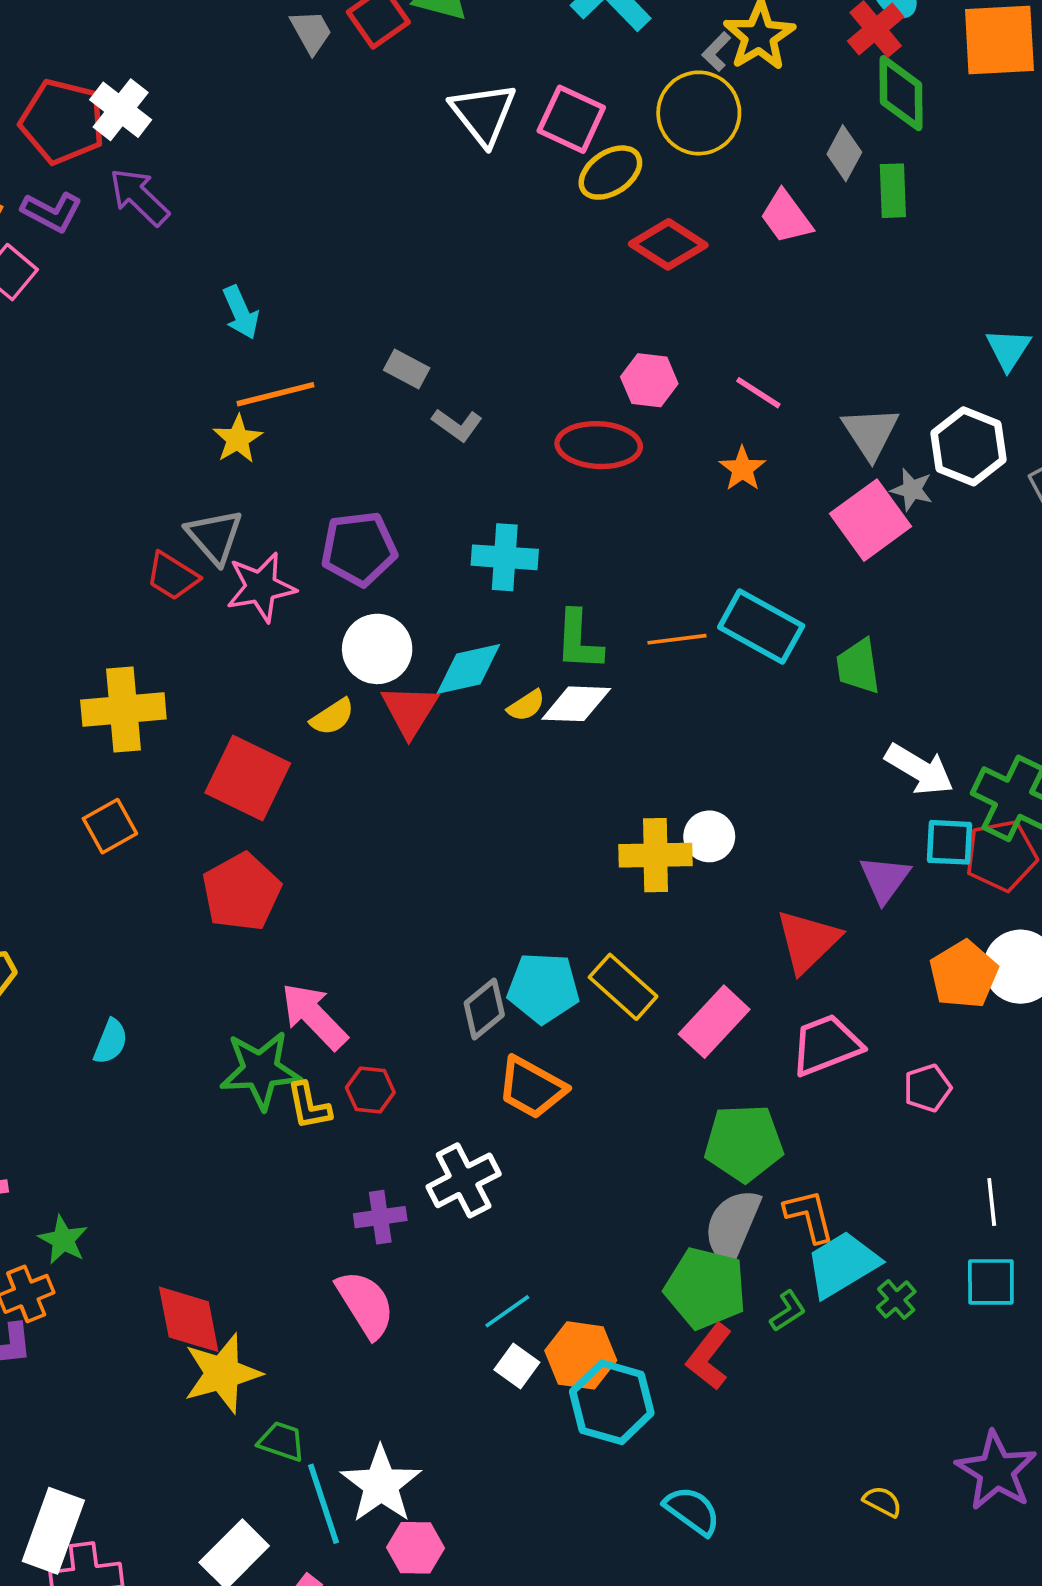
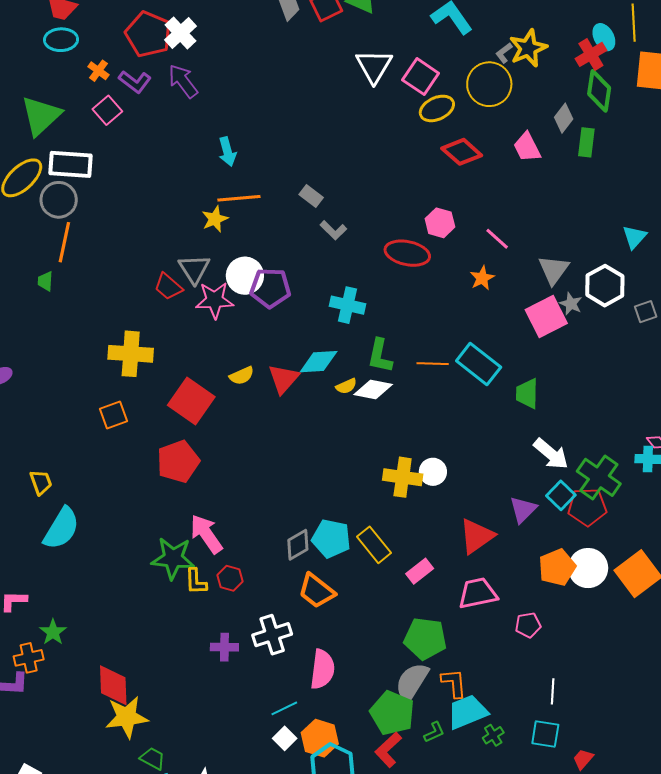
white circle: (377, 649) -> (245, 276), moved
cyan square: (950, 842) -> (561, 495), turned 32
pink rectangle: (714, 1022) -> (420, 571), size x0.7
cyan semicircle: (111, 1042) -> (61, 528), moved, size x1.8
pink semicircle: (365, 1304) -> (322, 669), moved, turned 30

